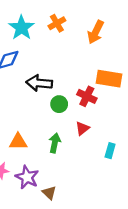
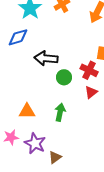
red triangle: (82, 128) -> (91, 92), moved
brown triangle: (49, 193) -> (55, 157), turned 40

